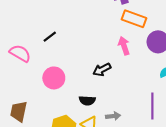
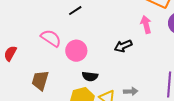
pink semicircle: (20, 53) -> (51, 38), moved
black semicircle: (87, 101) -> (90, 76), moved

